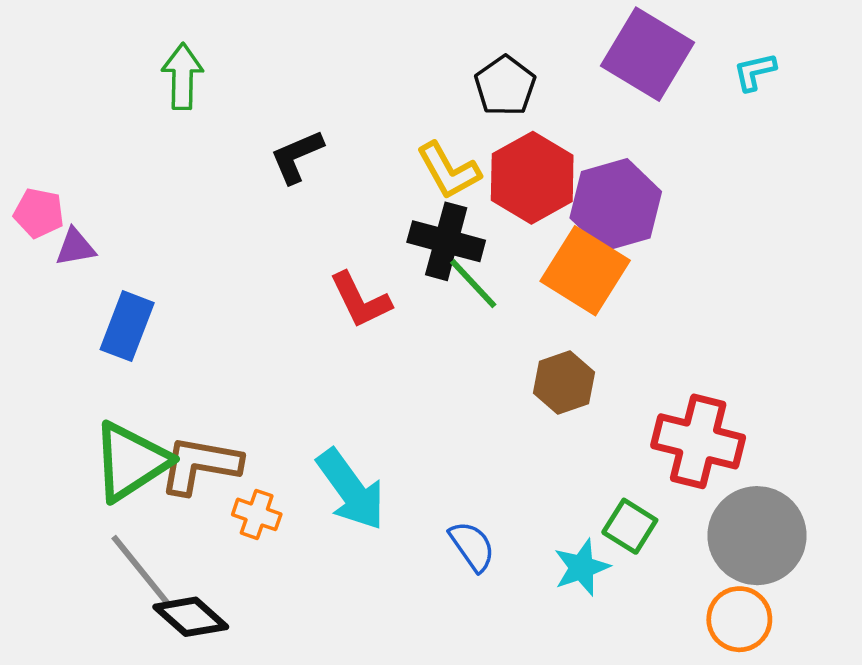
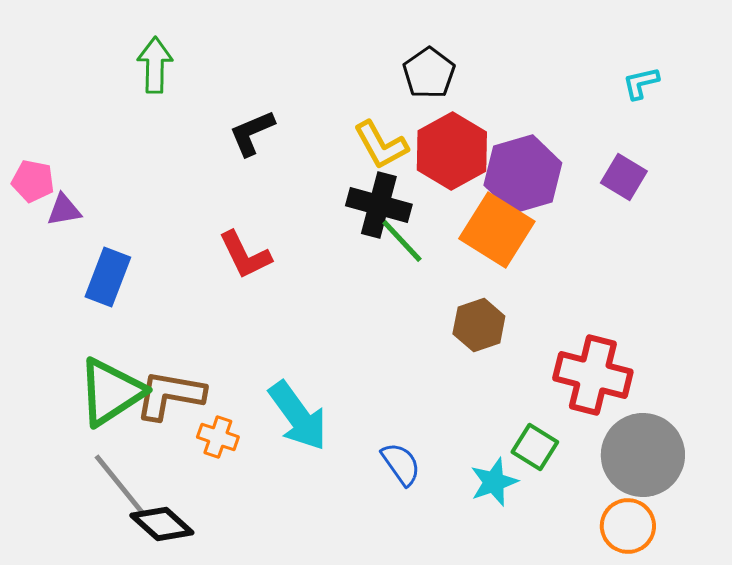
purple square: (648, 54) -> (624, 177), moved, size x0.6
cyan L-shape: (755, 72) -> (641, 83), moved
red L-shape: (360, 300) -> (245, 255), moved

